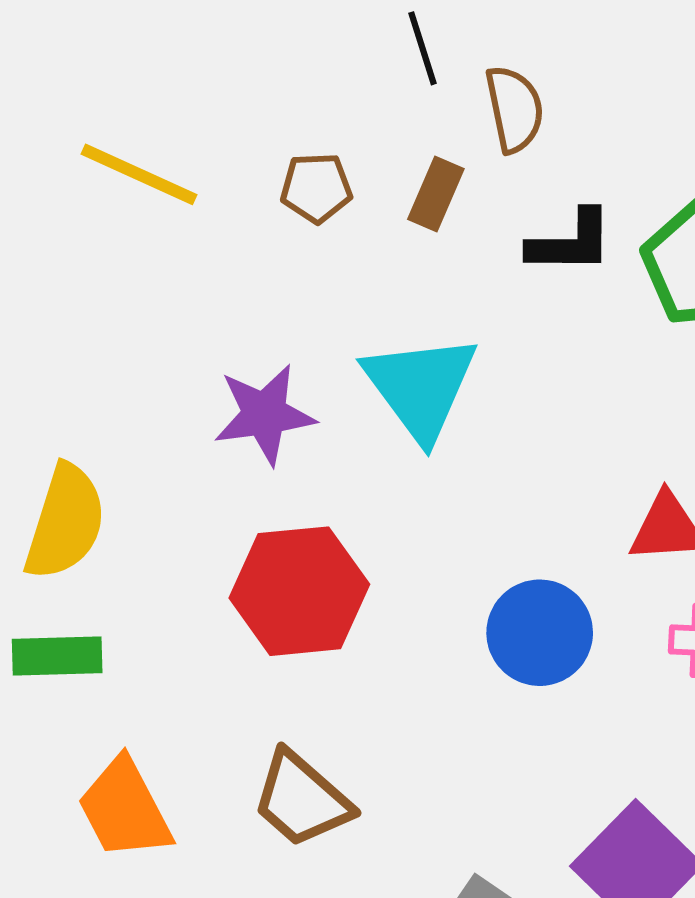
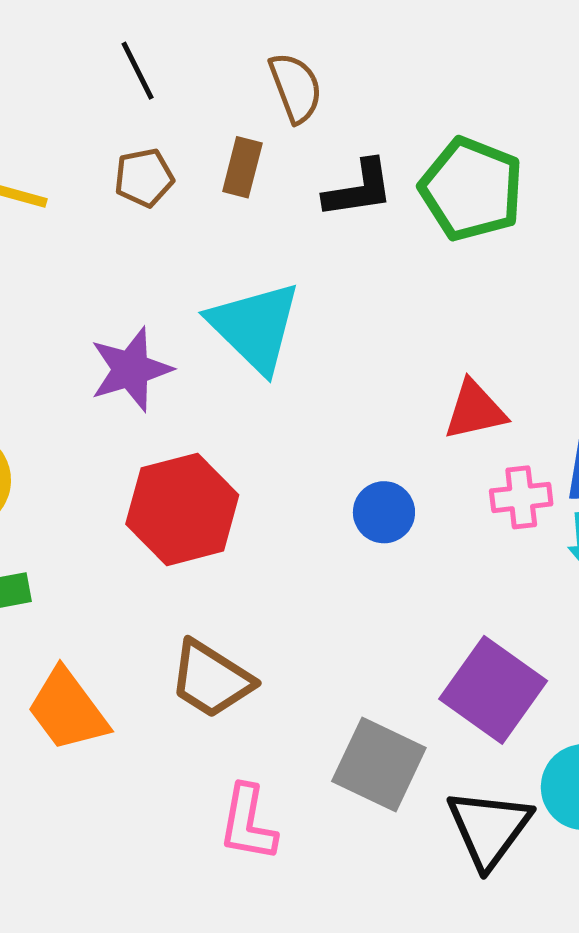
black line: (423, 48) -> (138, 71), moved
blue circle: (540, 633) -> (384, 512), size x0.7

